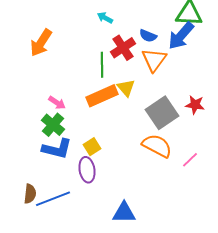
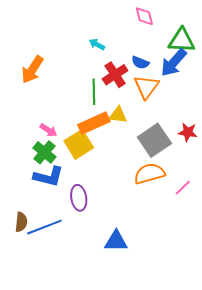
yellow triangle: (126, 88) -> (118, 115), turned -42
orange semicircle: (157, 146) -> (149, 174), turned -44
yellow square: (92, 147) -> (79, 144), moved, size x1.6

